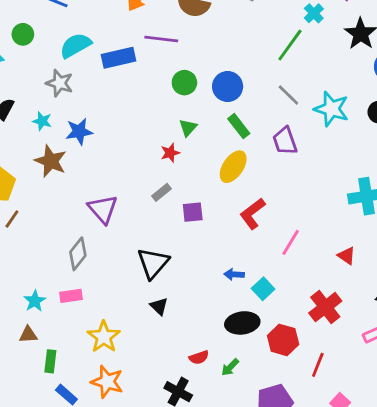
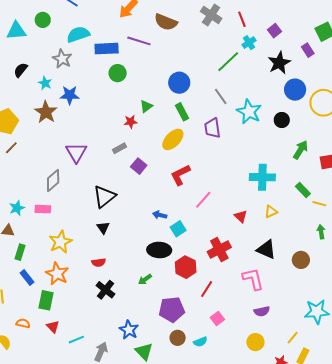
green circle: (184, 83) -> (118, 73), moved
purple square: (193, 212) -> (139, 166), turned 35
red semicircle: (199, 357) -> (99, 262), moved

